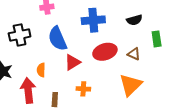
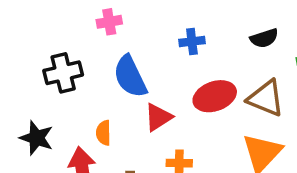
blue cross: (93, 20) -> (192, 41), size x0.6
brown triangle: (134, 54) -> (266, 98), size x1.6

